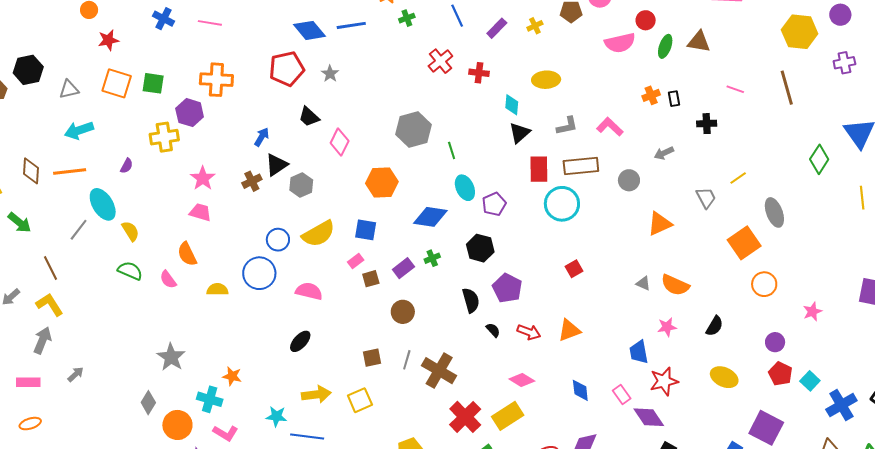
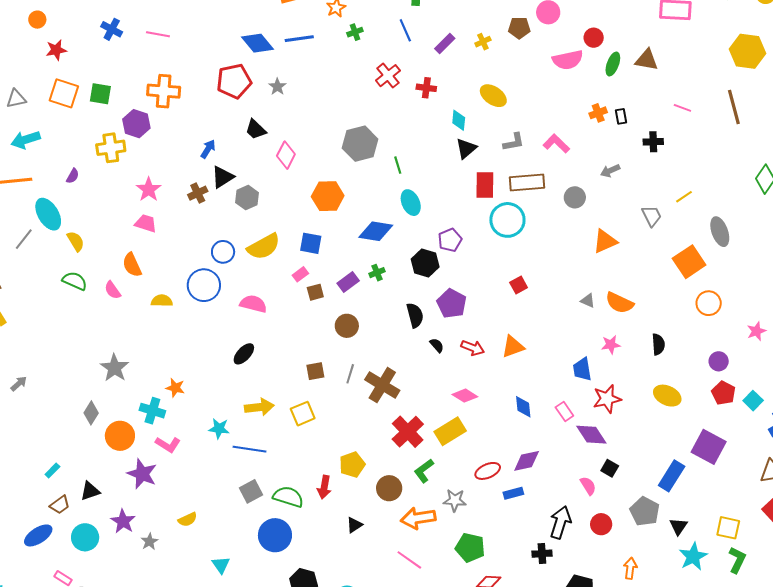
yellow ellipse: (546, 80) -> (493, 96), turned 36
purple pentagon: (494, 204) -> (450, 240), moved
black semicircle: (715, 326) -> (658, 344), turned -35

